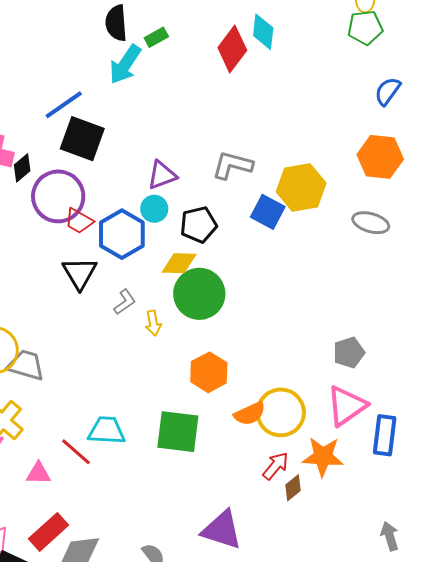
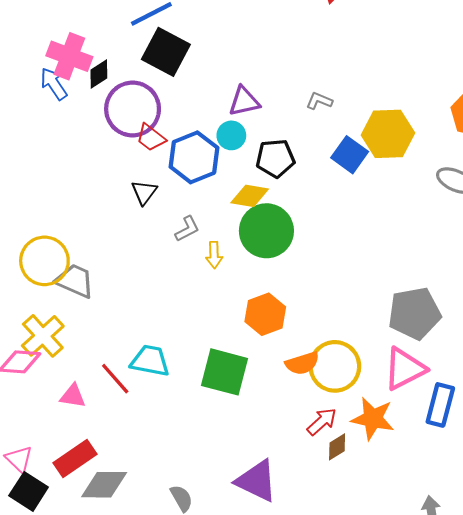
gray L-shape: (232, 165) -> (319, 101), size x0.6
black triangle: (80, 273) -> (144, 192), size x0.7
gray pentagon: (349, 353) -> (414, 313), size x1.6

